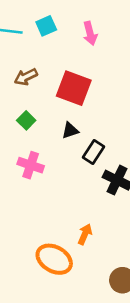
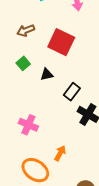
black triangle: (70, 131) -> (47, 74), moved
pink cross: (31, 165) -> (28, 125), moved

